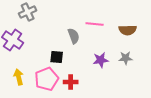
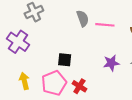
gray semicircle: (74, 36) -> (83, 18), moved
red cross: (71, 82) -> (79, 86), turned 32

